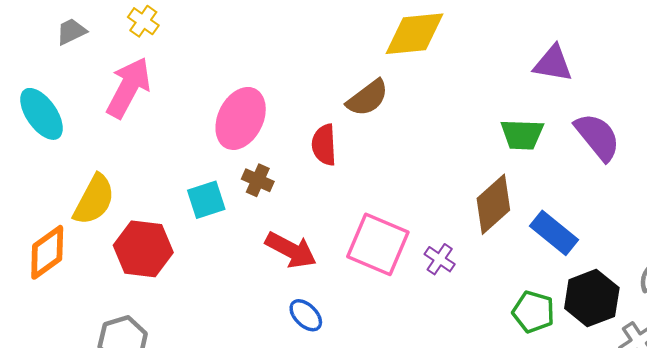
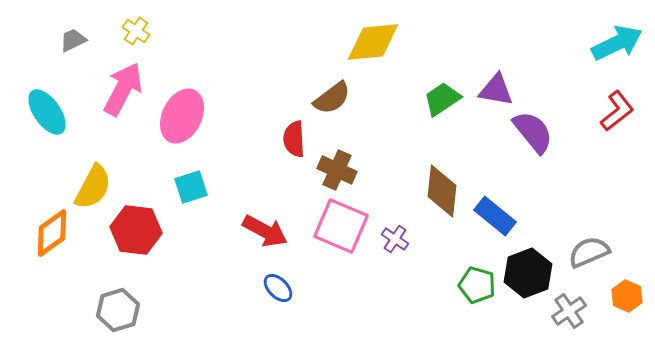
purple triangle: (553, 64) -> (496, 90), moved
pink ellipse: (241, 118) -> (182, 116), moved
green trapezoid: (522, 134) -> (442, 99), moved, turned 144
brown cross: (258, 180) -> (337, 170), moved, size x1.4
brown diamond: (493, 204) -> (442, 191), turned -42

